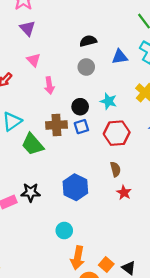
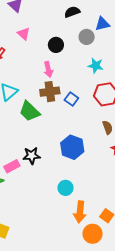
gray circle: (86, 67) -> (87, 37), moved
pink arrow: (49, 85) -> (48, 69), moved
black circle: (80, 107) -> (56, 45), moved
blue square: (81, 127) -> (71, 99), moved, turned -32

